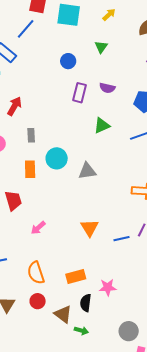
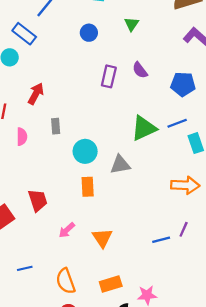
blue circle: (68, 61) -> (89, 33), moved
purple semicircle: (107, 88) -> (140, 70), turned 42
green triangle: (102, 126) -> (144, 128), moved, size x1.4
orange rectangle: (30, 169) -> (88, 187), moved
orange triangle: (90, 228) -> (102, 238), moved

